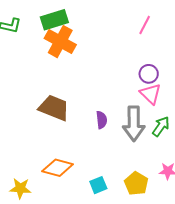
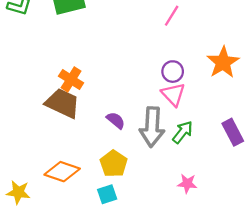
orange cross: (60, 42) -> (71, 79), moved, size x0.7
purple semicircle: (102, 120) -> (116, 120), turned -48
yellow pentagon: (136, 183) -> (114, 164), moved

